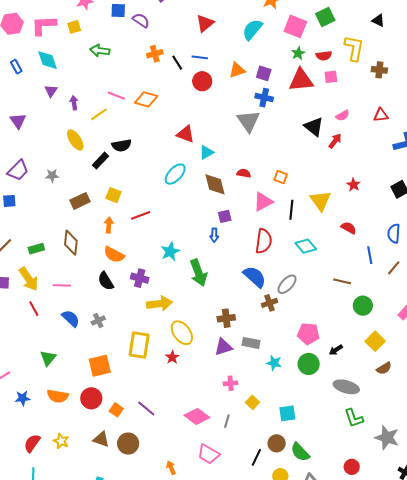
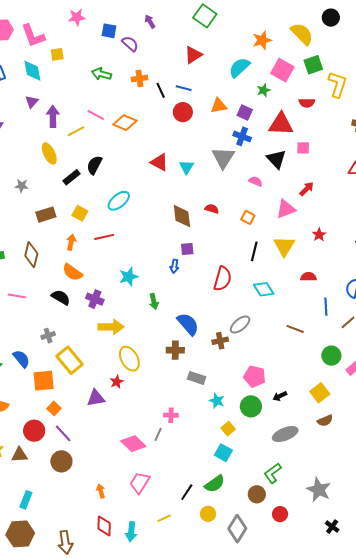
pink L-shape: (44, 25) -> (33, 36), turned -116
yellow square: (74, 27) -> (57, 54), moved
yellow L-shape: (354, 48) -> (338, 84), moved
green arrow: (100, 51) -> (101, 74), moved
green star: (298, 53) -> (264, 90), moved
pink square: (331, 77) -> (303, 148), moved
purple arrow: (74, 103) -> (53, 116), size x1.5
pink semicircle: (343, 116) -> (256, 181), moved, turned -136
black triangle: (314, 127) -> (276, 159), moved
black semicircle: (122, 145) -> (94, 165), turned 120
cyan triangle: (206, 152) -> (186, 167), moved, turned -35
cyan ellipse: (175, 174) -> (119, 201), moved
pink triangle: (263, 202) -> (286, 209), moved
red semicircle: (349, 228) -> (309, 277), turned -35
green arrow: (198, 273) -> (154, 301), size x0.6
blue semicircle: (255, 277) -> (188, 324), moved
black semicircle: (106, 281) -> (61, 297), turned 144
green circle: (363, 306) -> (331, 356), moved
blue semicircle: (71, 318) -> (21, 359), moved
yellow rectangle: (139, 345) -> (69, 360), moved, turned -56
purple triangle: (223, 347) -> (96, 398), moved
gray ellipse: (346, 387) -> (285, 434), turned -45
red circle: (91, 398) -> (34, 431), moved
yellow square: (253, 402) -> (228, 429), moved
purple line: (146, 409) -> (63, 433), moved
orange square: (116, 410) -> (54, 408), moved
cyan square: (287, 413) -> (223, 453), turned 30
green L-shape: (354, 418) -> (273, 473), moved, turned 65
gray line: (227, 421) -> (158, 434), moved
brown triangle: (101, 439) -> (19, 455), moved, turned -30
brown circle: (277, 443) -> (257, 494), moved
green semicircle: (300, 452) -> (215, 484), moved, turned -90
pink trapezoid: (208, 454) -> (140, 483), turned 85

